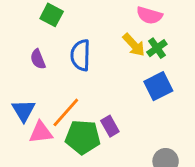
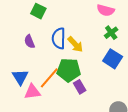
yellow arrow: (134, 45) -> (75, 44), moved
blue square: (158, 86) -> (113, 59), turned -30
green pentagon: (83, 137) -> (69, 70), moved

